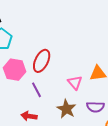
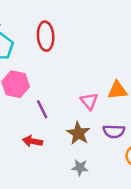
red ellipse: (42, 61) -> (46, 36), moved, turned -30

